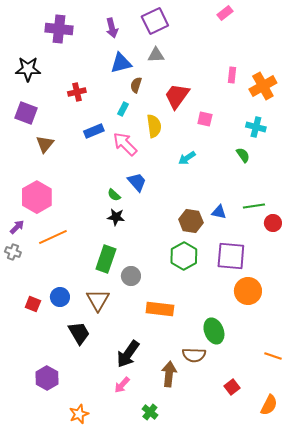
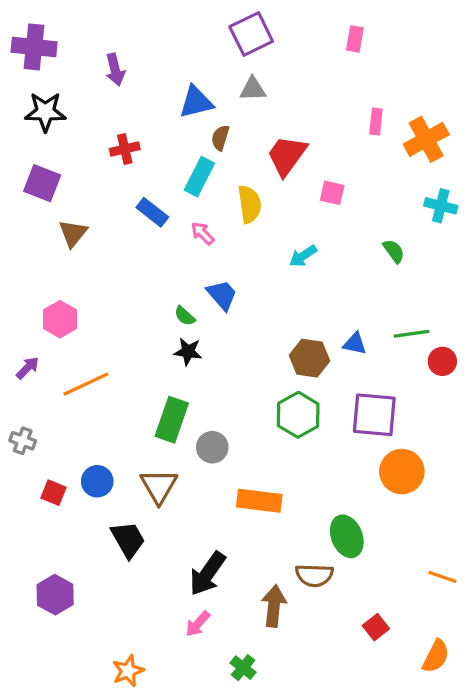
pink rectangle: (225, 13) -> (355, 39), moved, turned -42
purple arrow: (112, 28) -> (115, 70), moved
purple cross: (59, 29) -> (34, 47), moved
cyan rectangle: (123, 109) -> (199, 177), size x1.6
cyan cross: (256, 127) -> (441, 206), moved
blue rectangle: (94, 131) -> (152, 212), turned 60
pink arrow: (125, 144) -> (203, 233), size x0.6
pink hexagon: (37, 197) -> (60, 319), size x0.7
gray cross: (13, 252) -> (23, 441), moved
purple hexagon: (47, 378) -> (55, 595), moved

